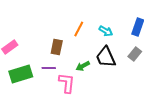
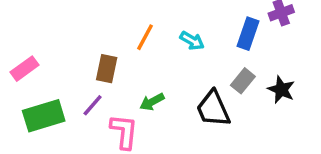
black trapezoid: (106, 57) -> (213, 109), moved
purple line: (49, 68) -> (93, 105), turned -48

